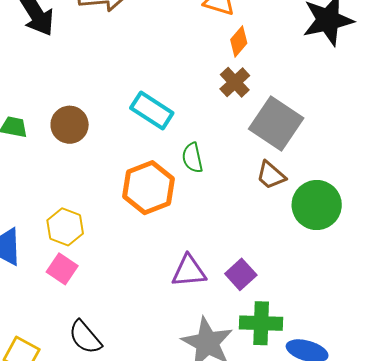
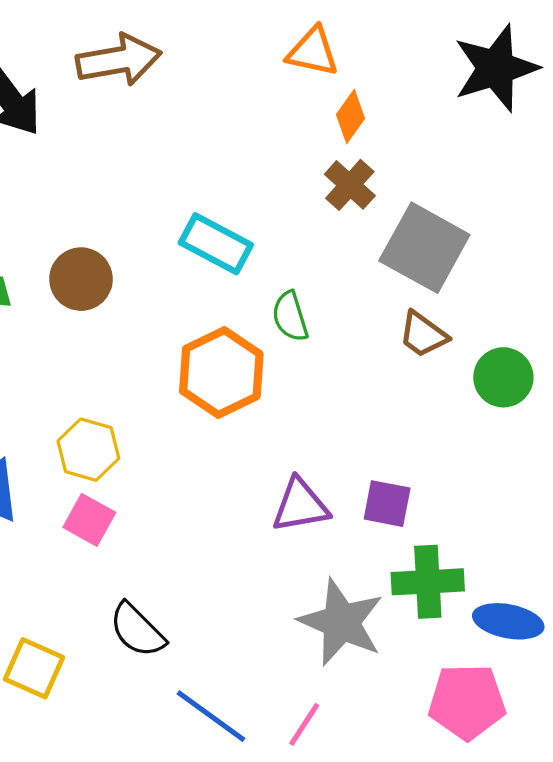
green circle: (317, 205) -> (503, 377), size x0.7
purple square: (241, 274) -> (387, 504), turned -32

